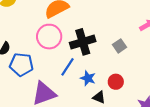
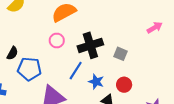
pink circle: (49, 37) -> (57, 41), size x0.6
gray square: (120, 46) -> (120, 54), moved, turned -32

